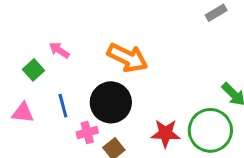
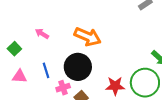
green square: (34, 70) -> (14, 49), moved

